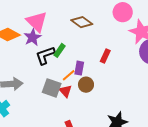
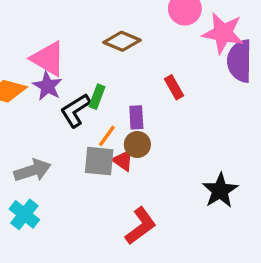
red rectangle: (105, 56) -> (174, 87), turned -40
orange line: (69, 75) -> (107, 136), moved
brown circle: (86, 85) -> (137, 144), moved

